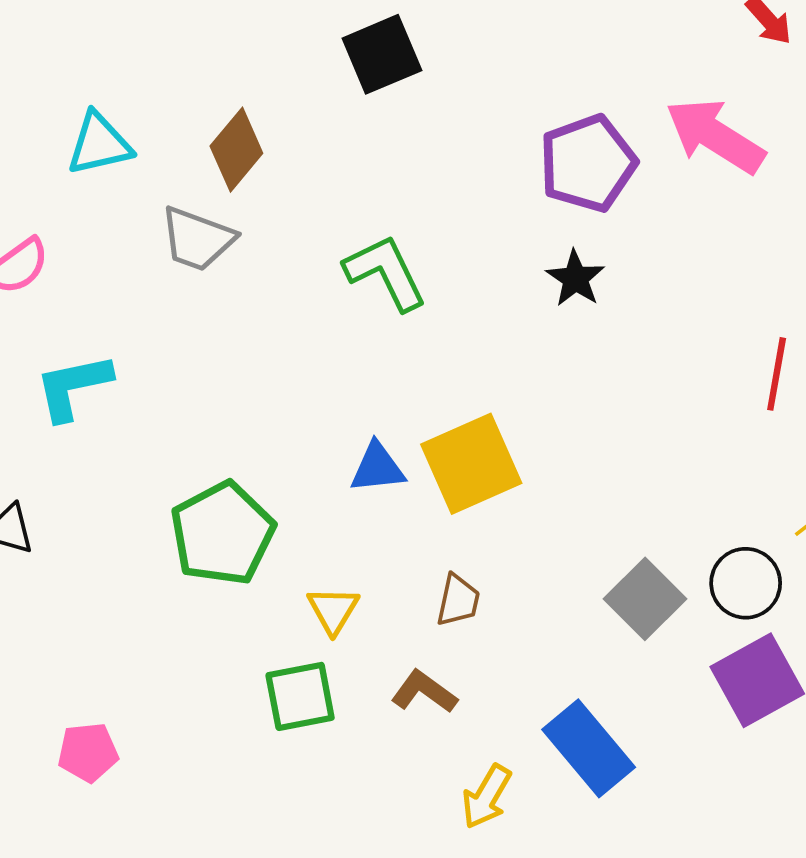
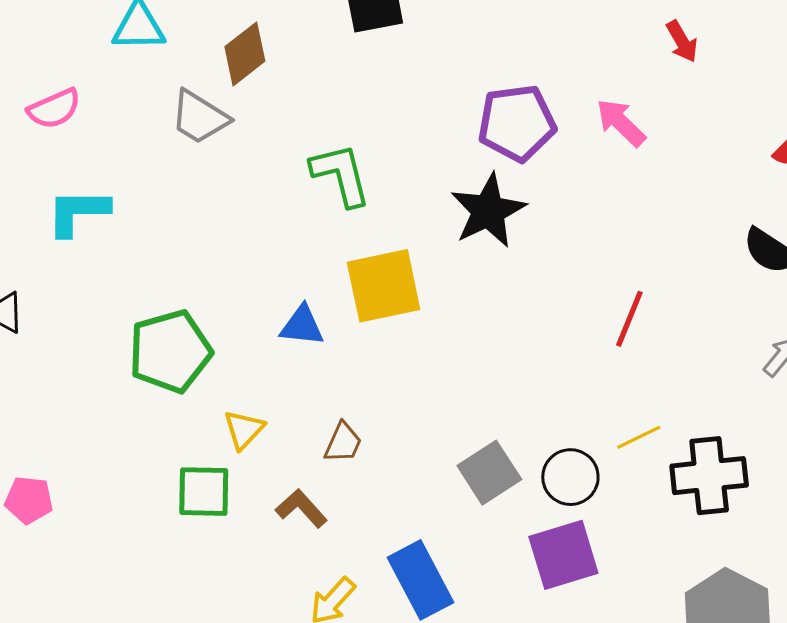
pink arrow: (715, 136) -> (621, 123), size x0.7
black star: (575, 278) -> (488, 211), size x1.6
yellow square: (471, 464) -> (384, 286), moved

